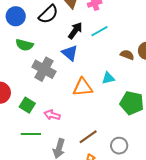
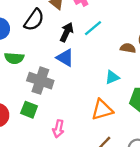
orange triangle: (83, 87) -> (102, 110), moved
green square: (27, 105) -> (29, 110), moved
pink arrow: (52, 115) -> (58, 129), turned -84

